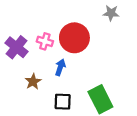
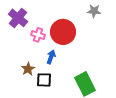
purple cross: (16, 47) -> (18, 18), moved
black square: (63, 102) -> (44, 80), moved

